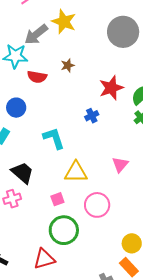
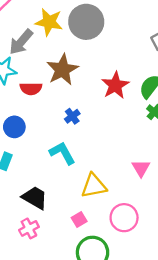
gray circle: (123, 32) -> (86, 22), moved
brown star: (68, 65) -> (62, 70), size x2.0
blue cross: (92, 116) -> (72, 116), moved

